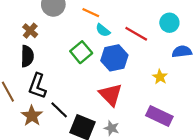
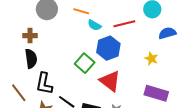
brown cross: (30, 31) -> (30, 36), turned -32
red line: (136, 34) -> (124, 24), turned -35
green square: (81, 52) -> (85, 63), moved

